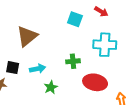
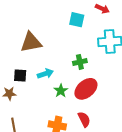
brown triangle: (27, 36) -> (31, 42), turned 35
red ellipse: (95, 82) -> (86, 89), moved, turned -45

